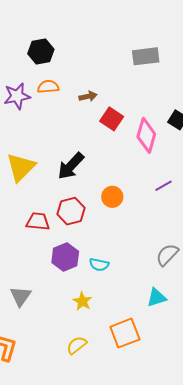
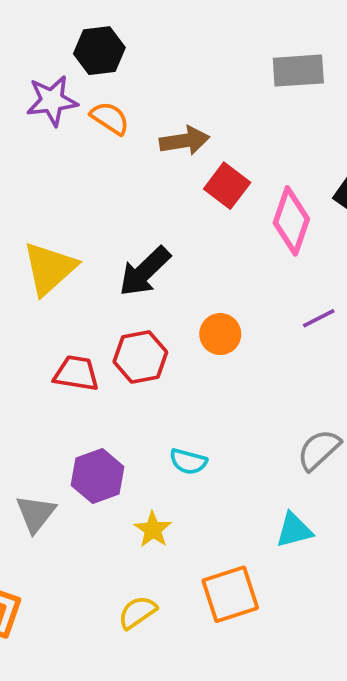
orange semicircle: (48, 87) -> (110, 118), turned 35
purple star: (17, 96) -> (52, 101), moved
brown arrow: (88, 96) -> (185, 141), size x1.4
purple hexagon: (65, 257) -> (98, 476), moved

